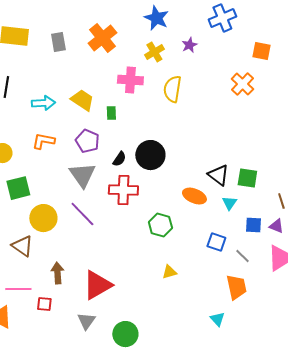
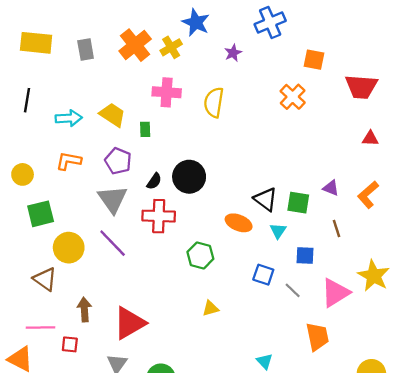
yellow cross: (154, 52) -> (171, 47), moved
purple triangle: (276, 226) -> (331, 188), moved
orange trapezoid: (236, 287) -> (317, 337), moved

